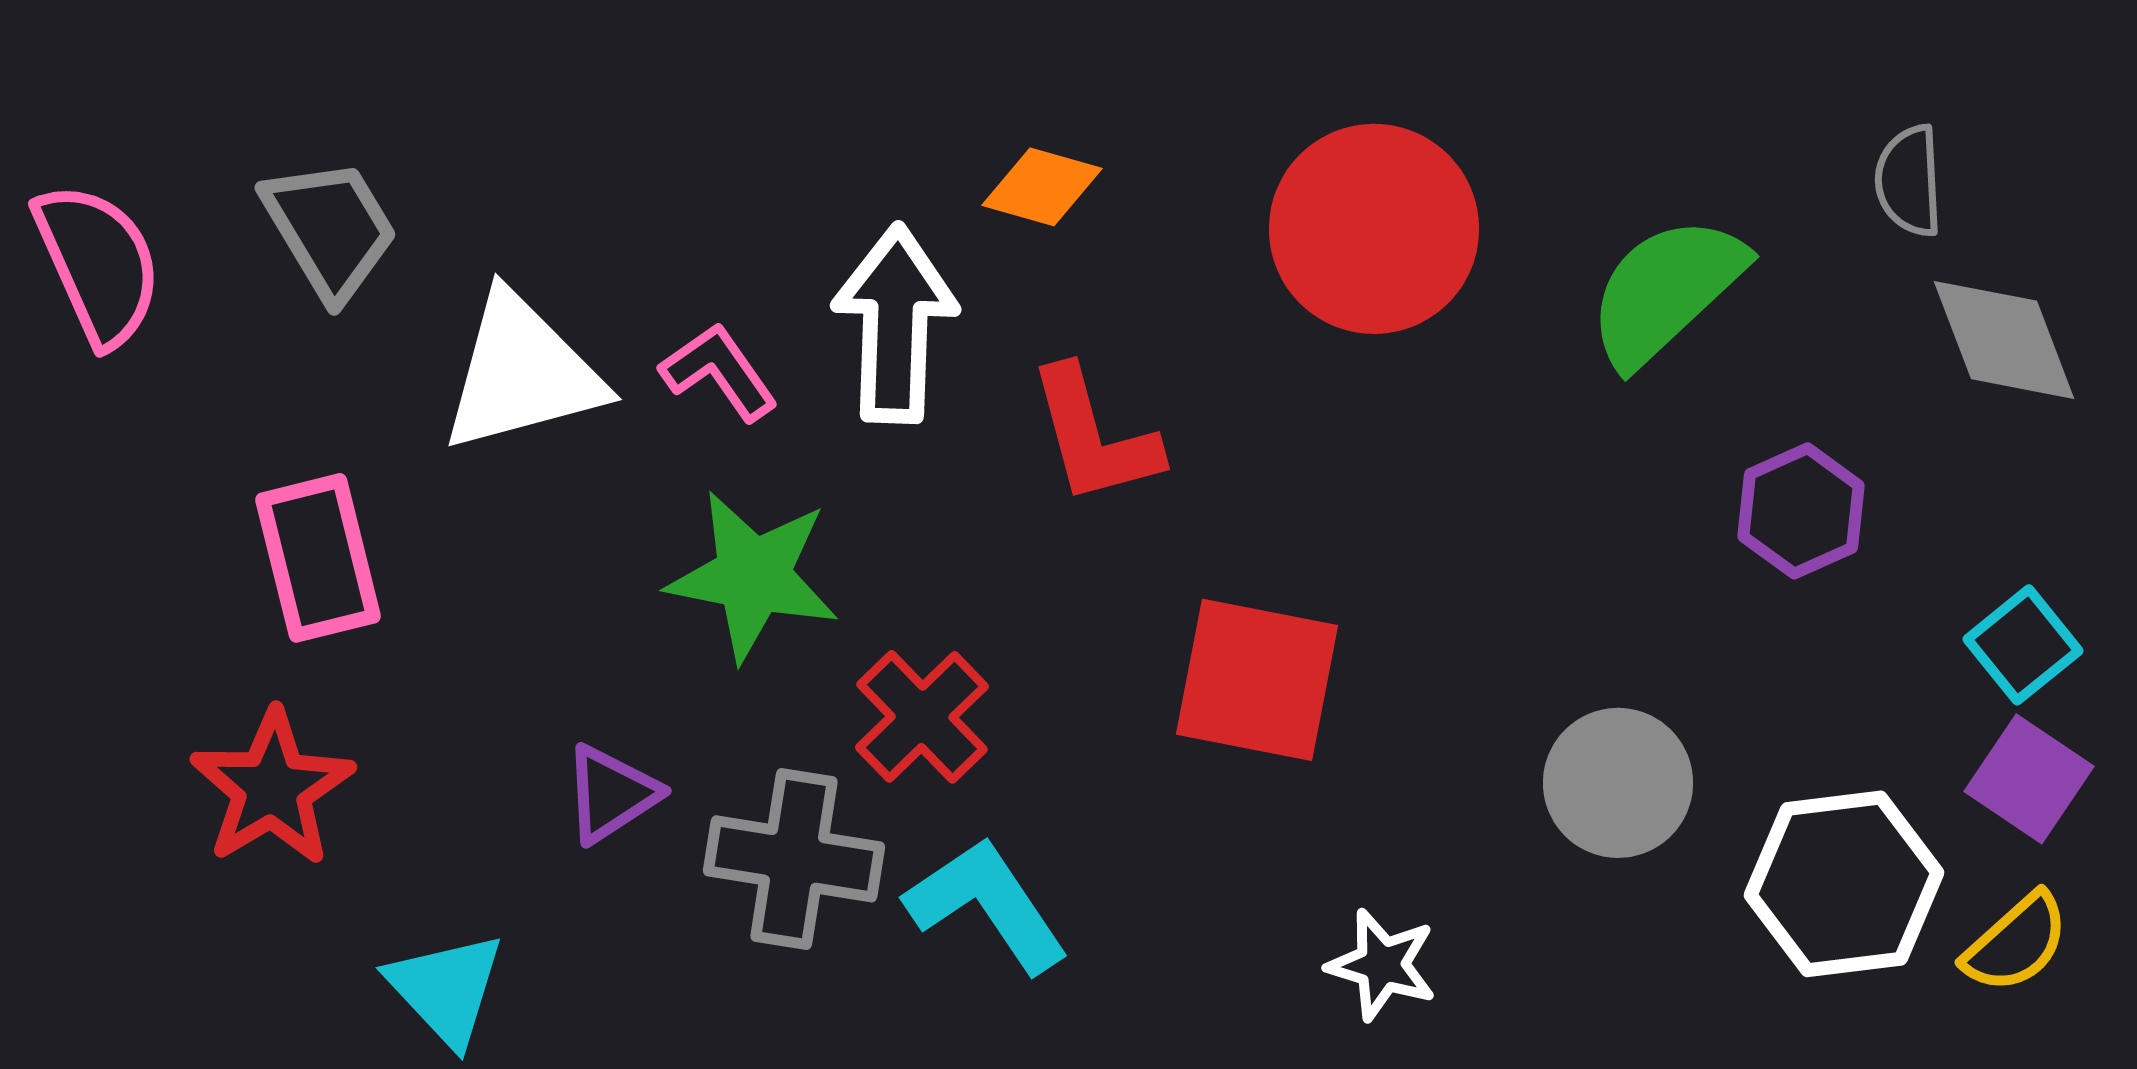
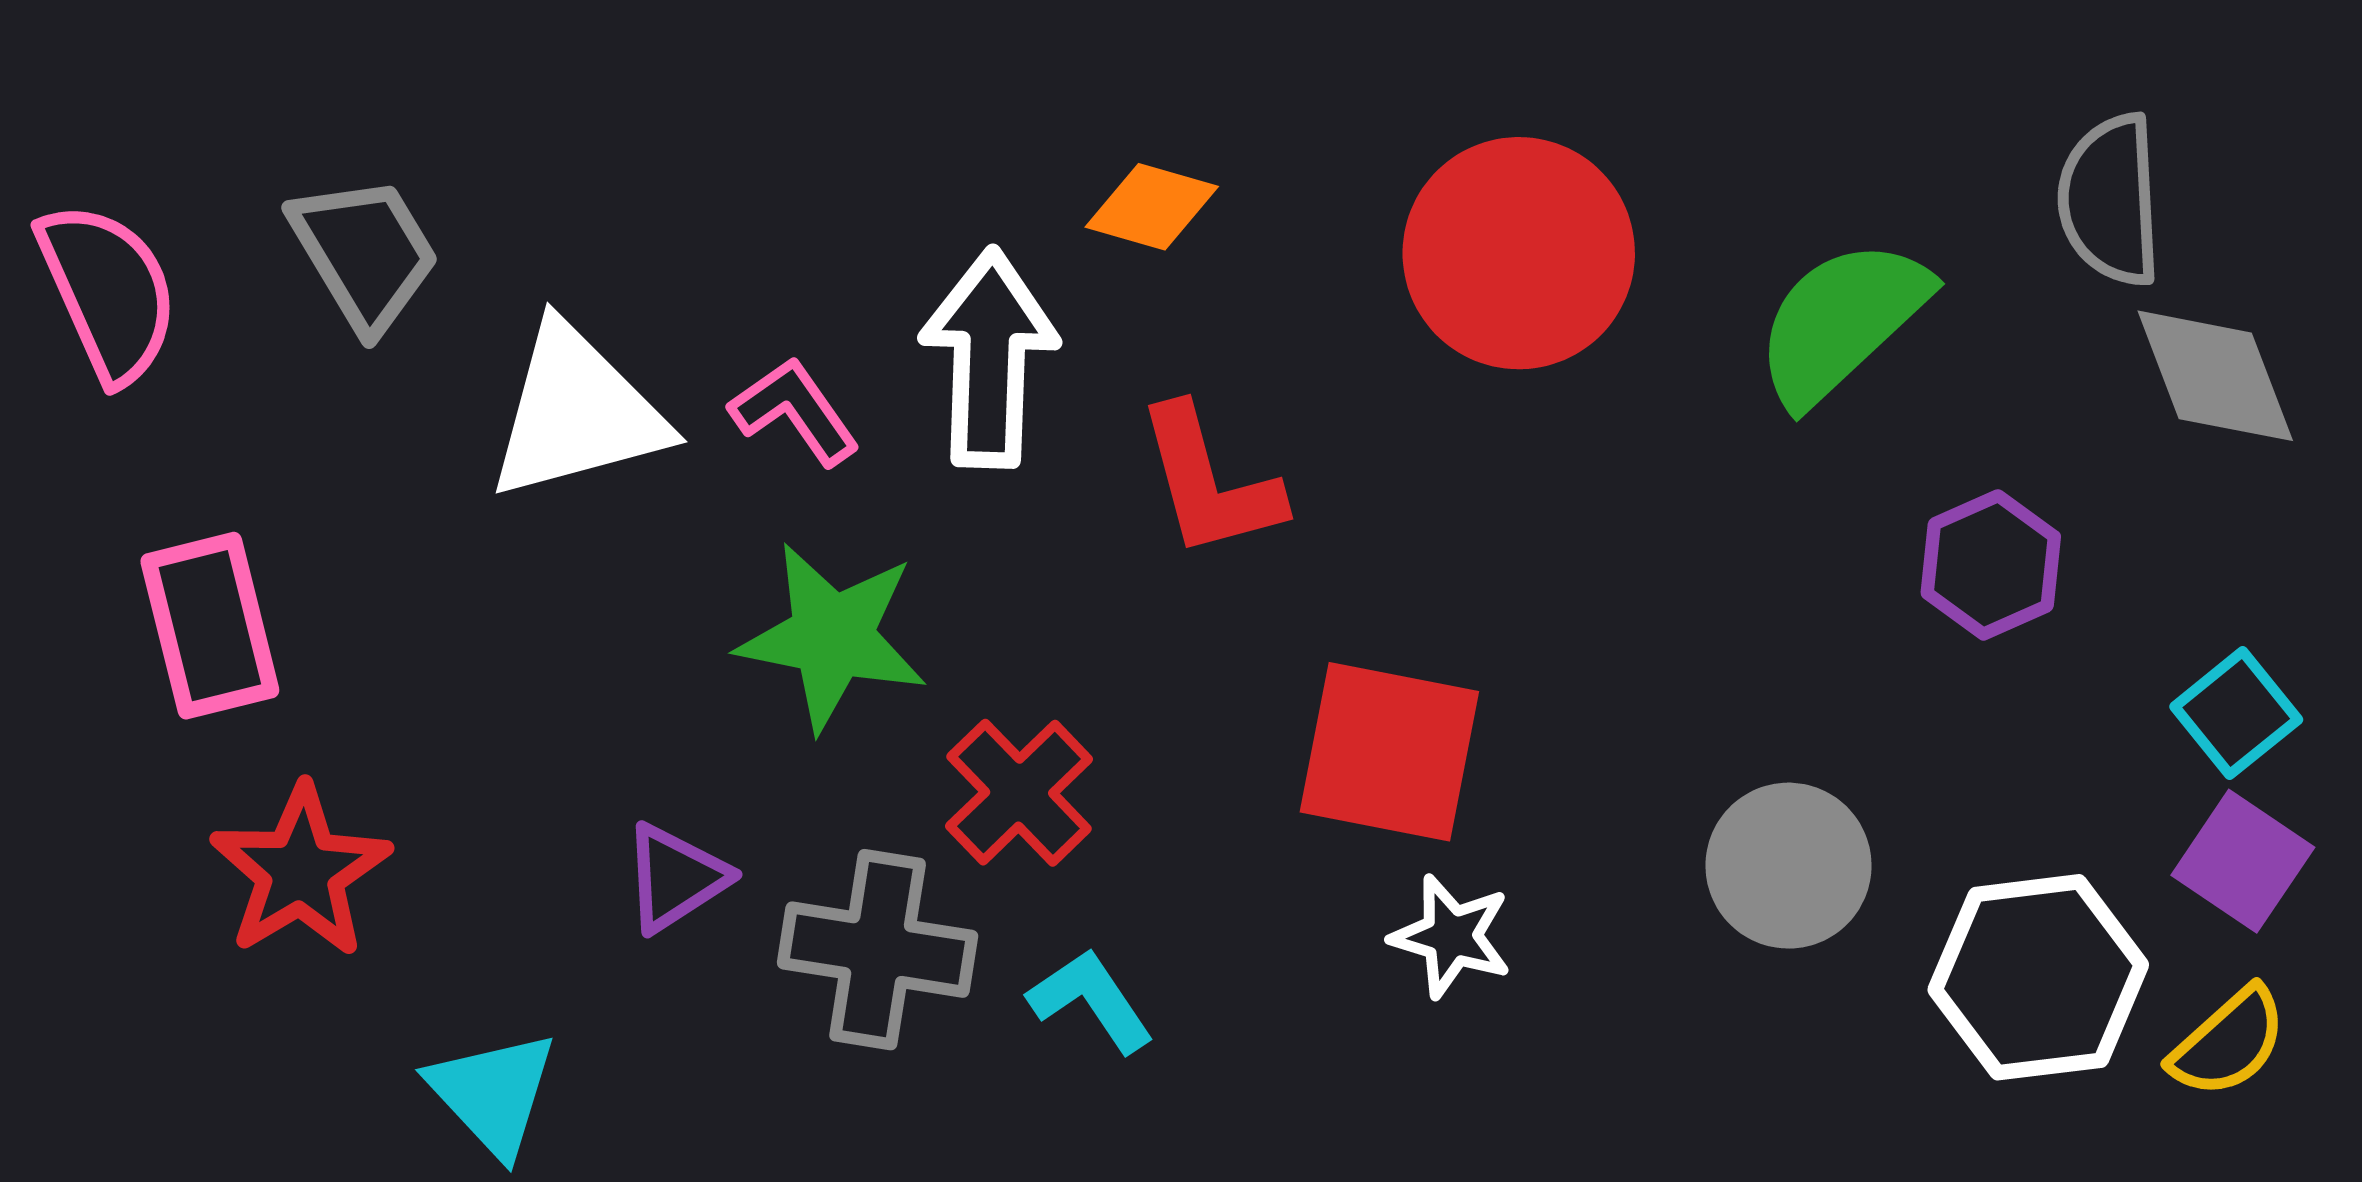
gray semicircle: (1909, 181) -> (2110, 200), size x1.4
pink rectangle: (318, 558) -> (210, 626), moved
cyan L-shape: (987, 905) -> (1091, 1000), size x0.7
white star: (1382, 965) -> (1451, 936), moved

